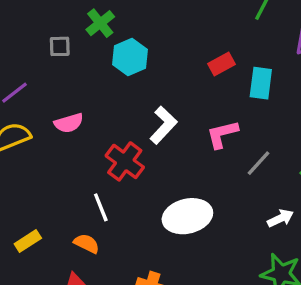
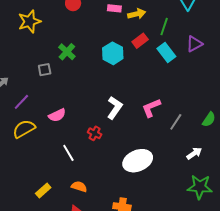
cyan hexagon: (130, 57) -> (113, 53), moved
red rectangle: (221, 64) -> (140, 41), moved
cyan rectangle: (261, 83) -> (166, 53), moved, turned -36
red cross: (125, 161) -> (95, 133), size x0.6
white line: (101, 207) -> (68, 153), moved

